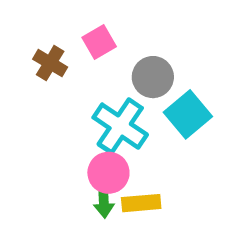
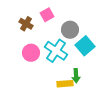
pink circle: (108, 173) -> (31, 53), moved
green arrow: (104, 201) -> (76, 76), moved

